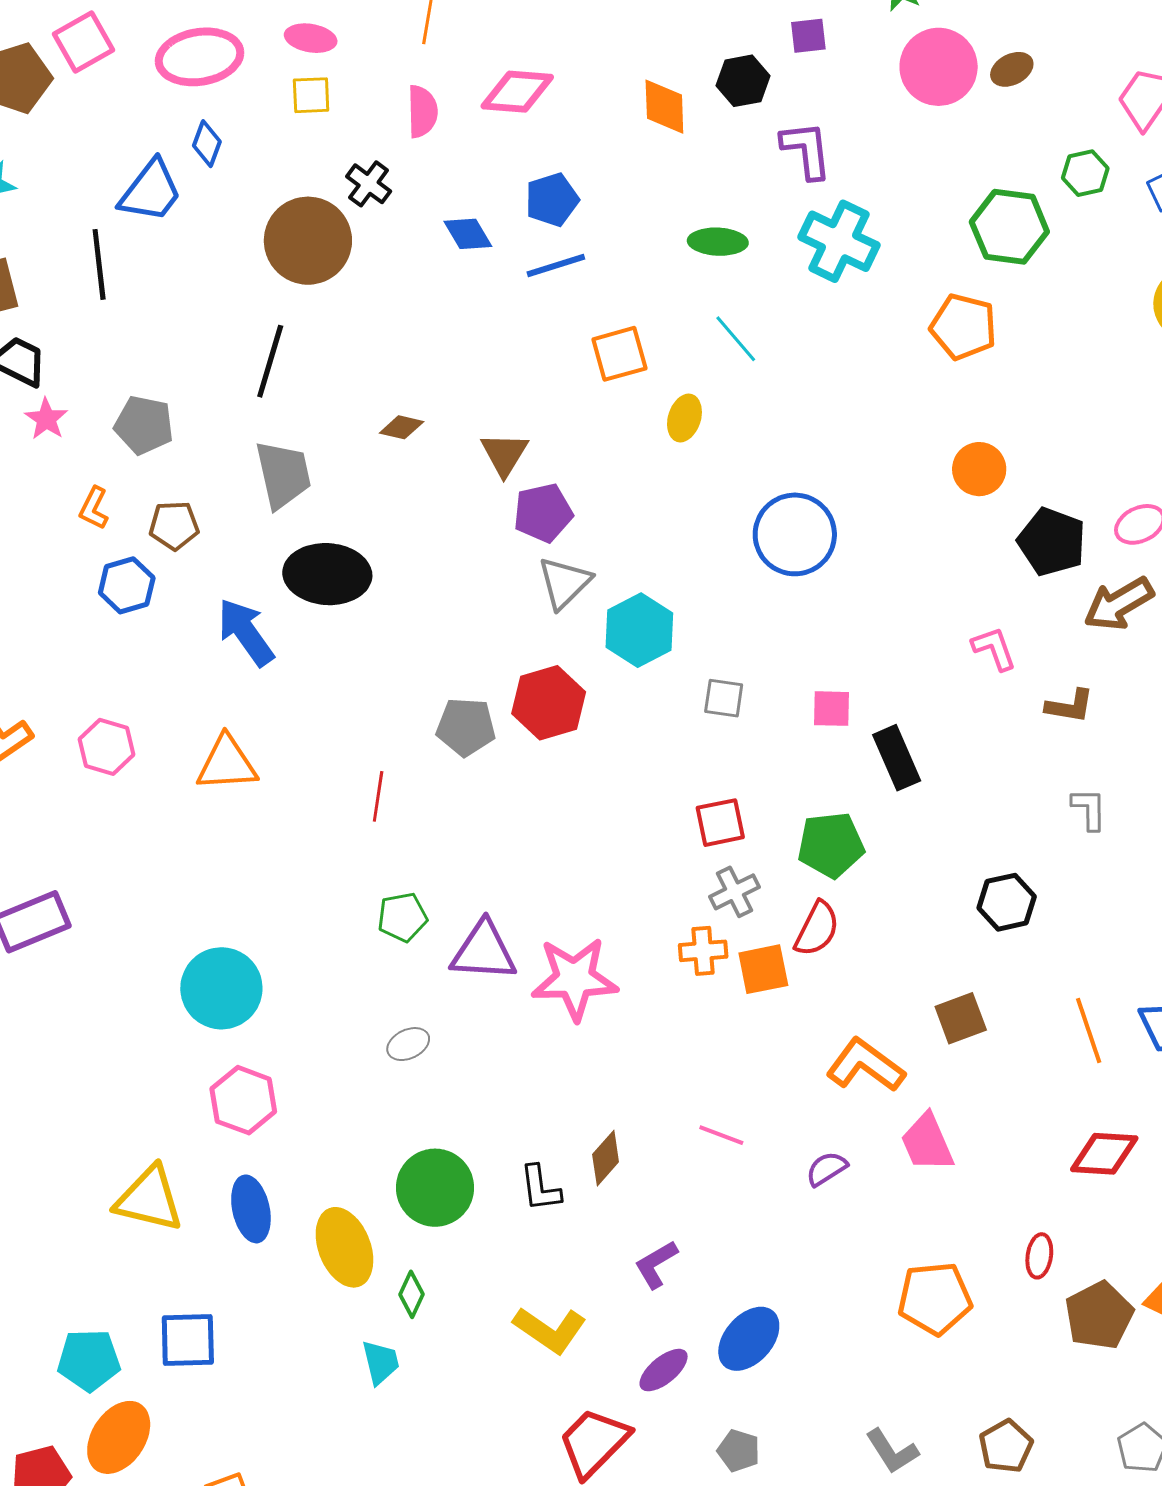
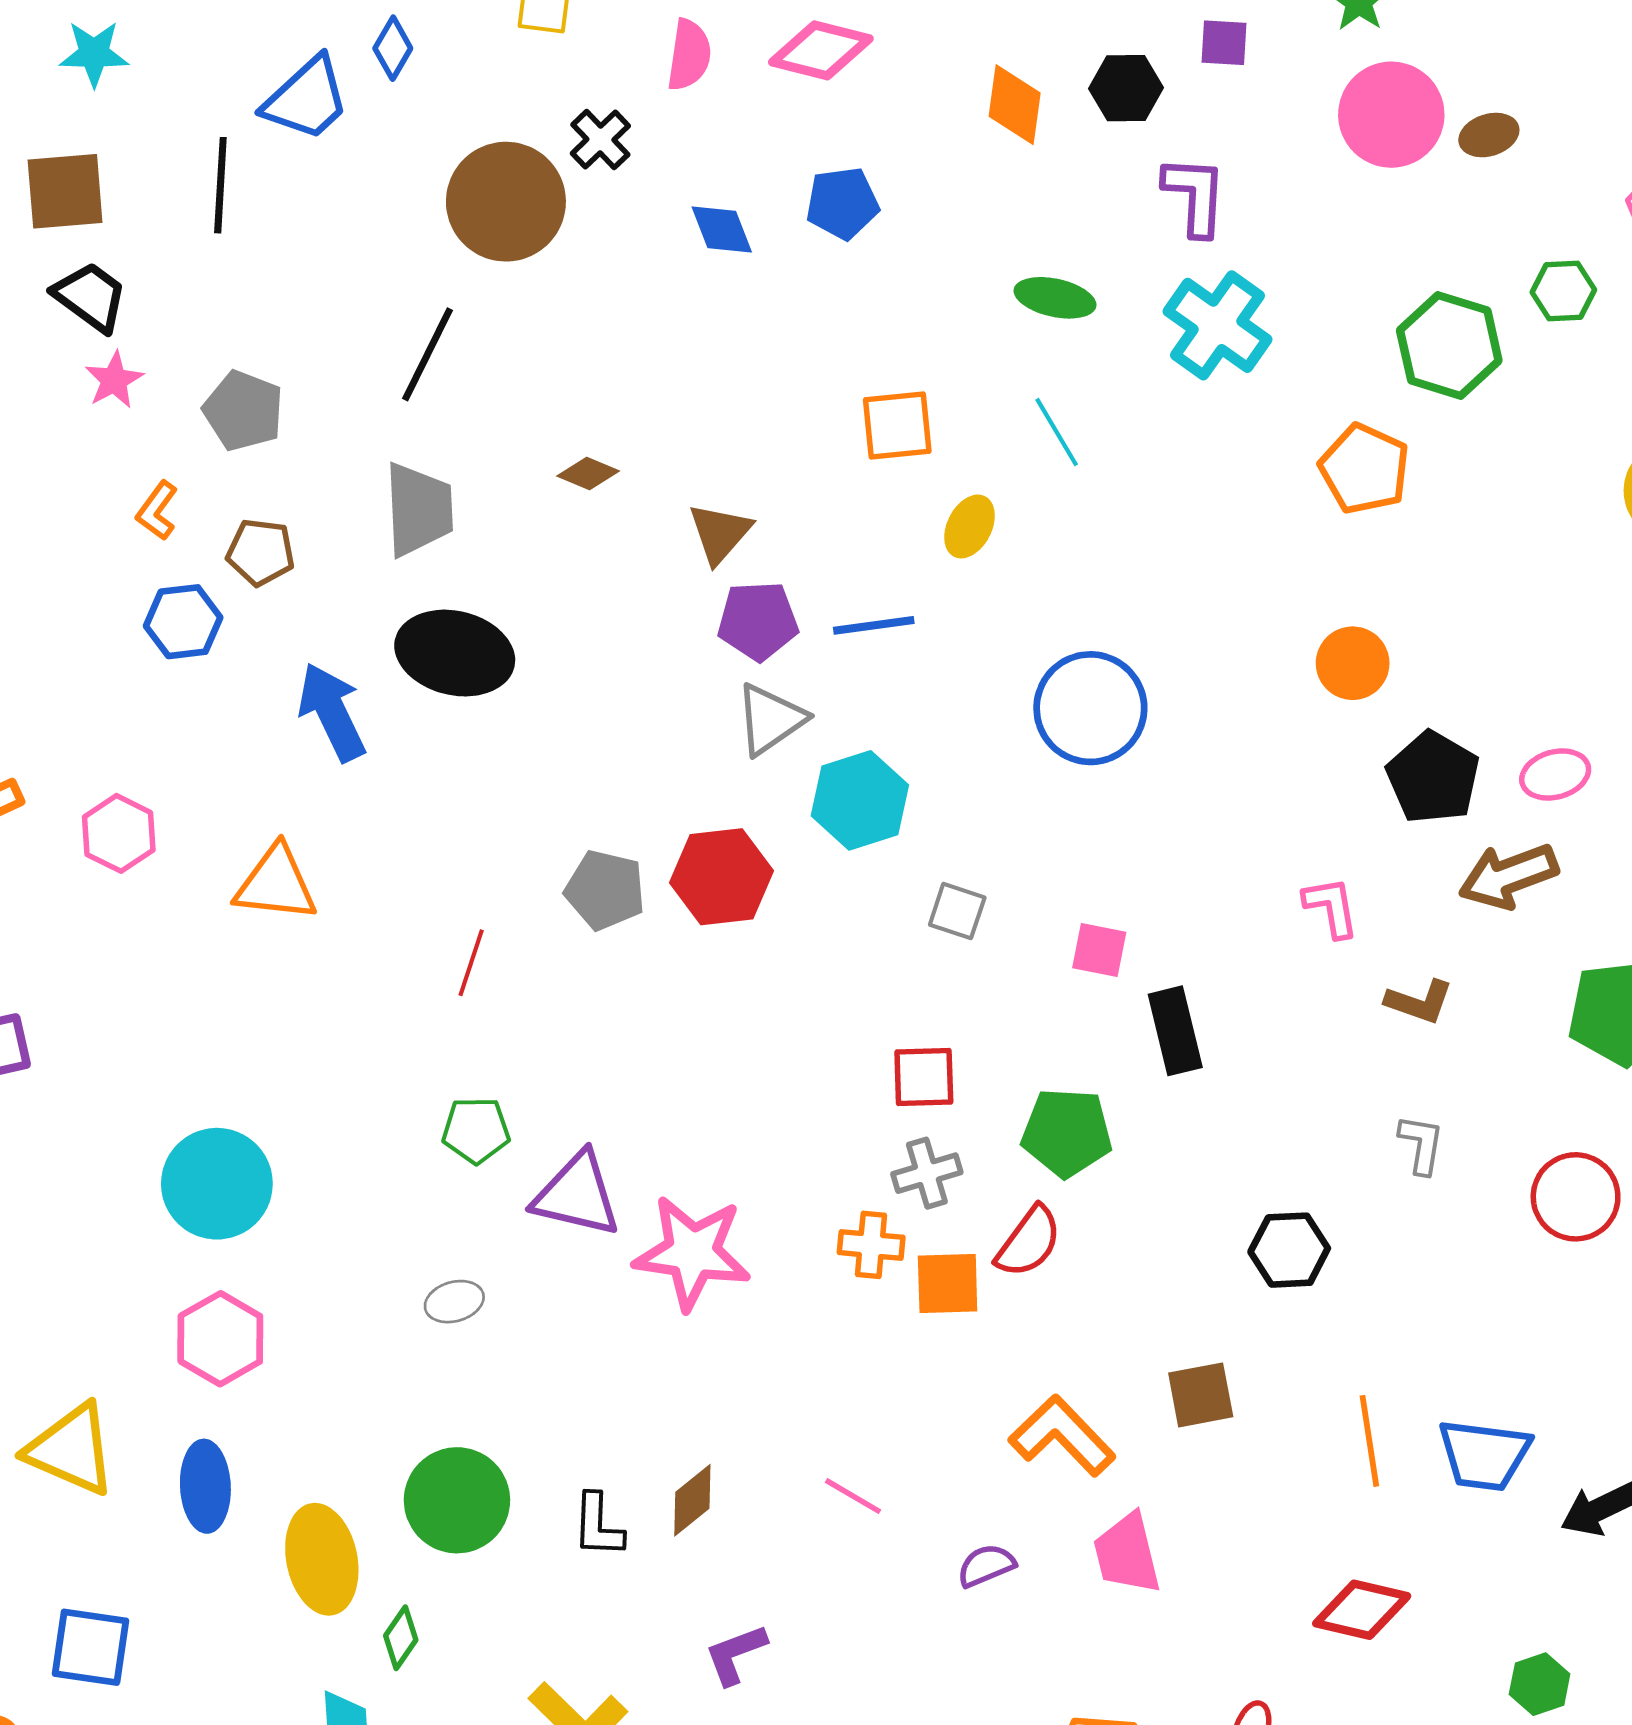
blue line: (556, 266) -> (874, 625), moved

